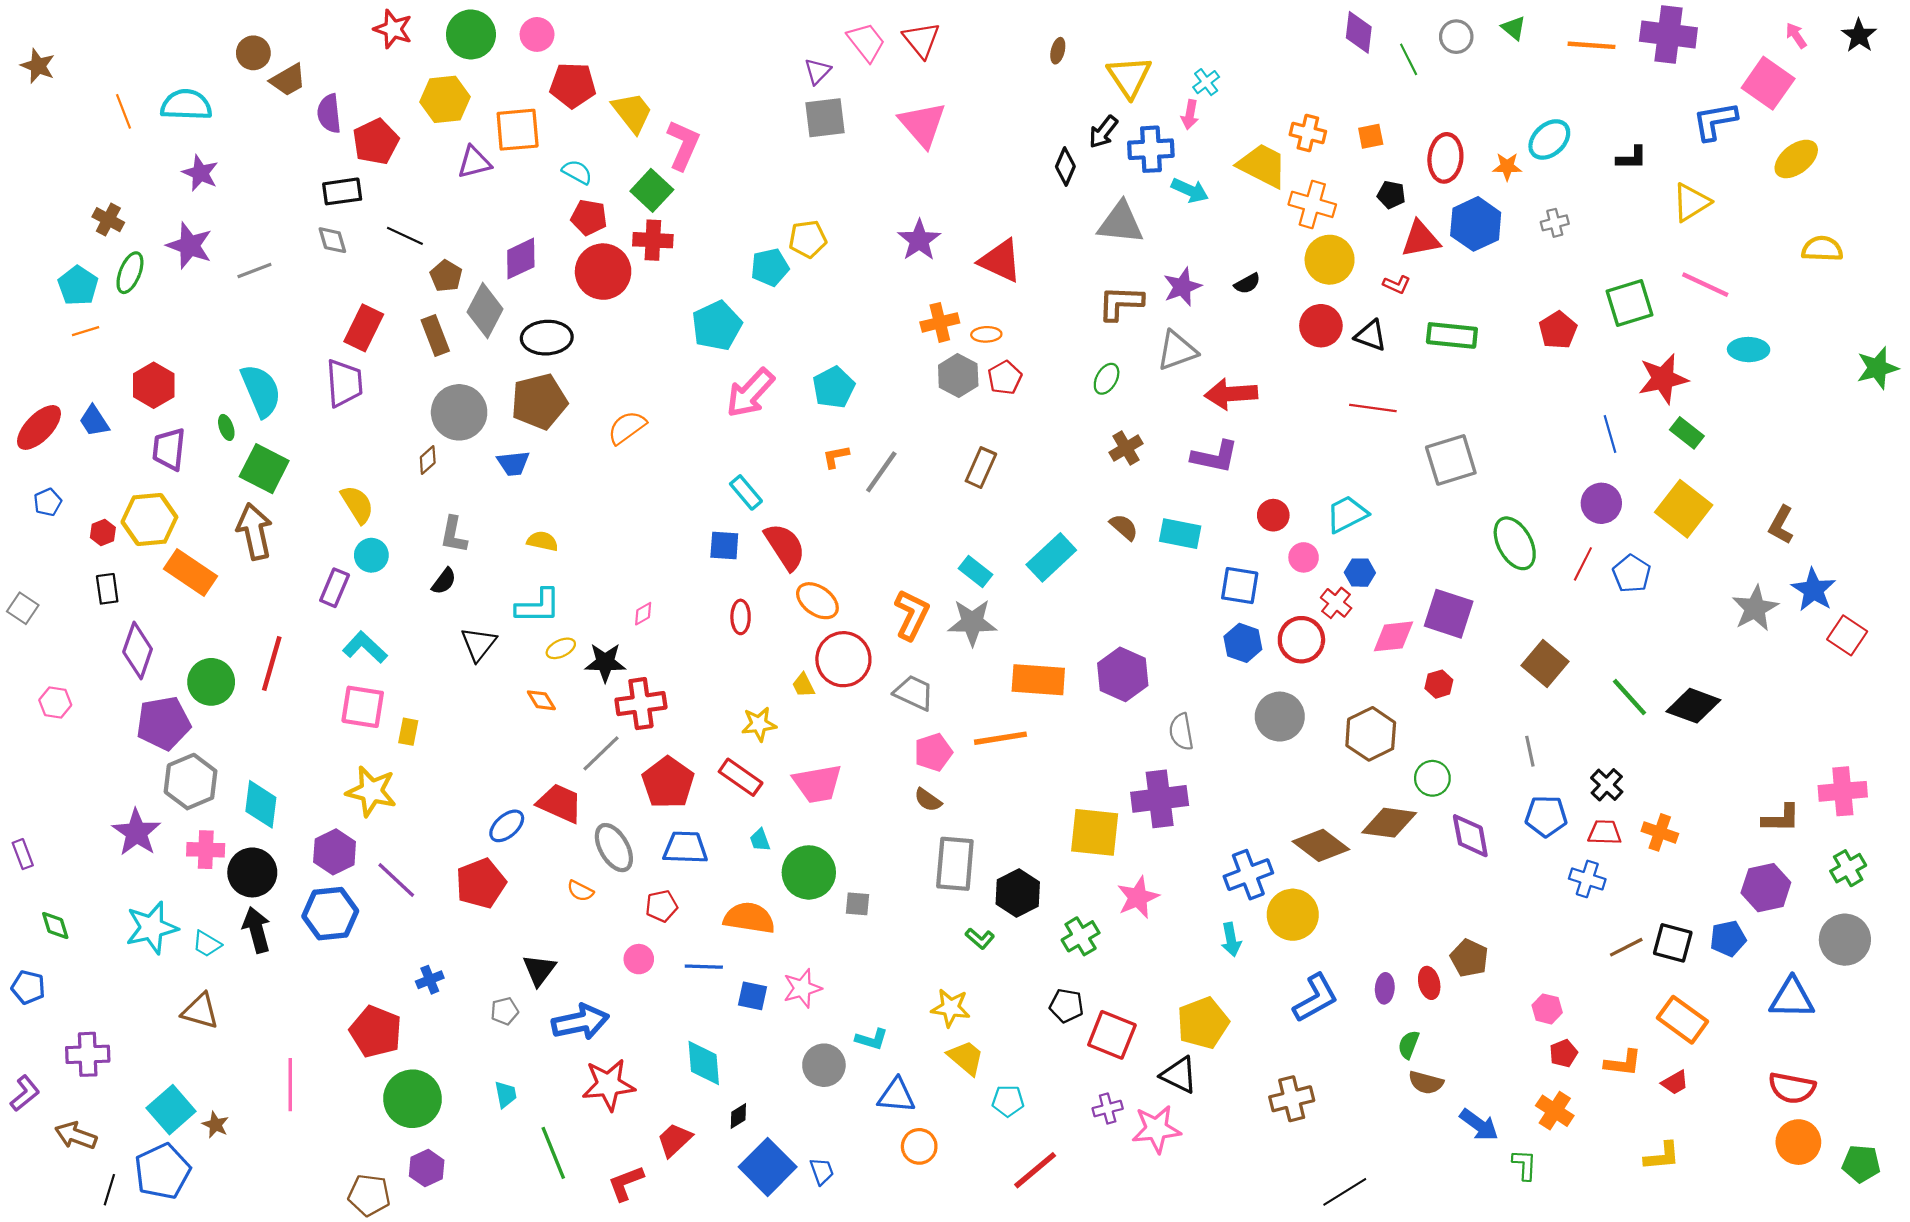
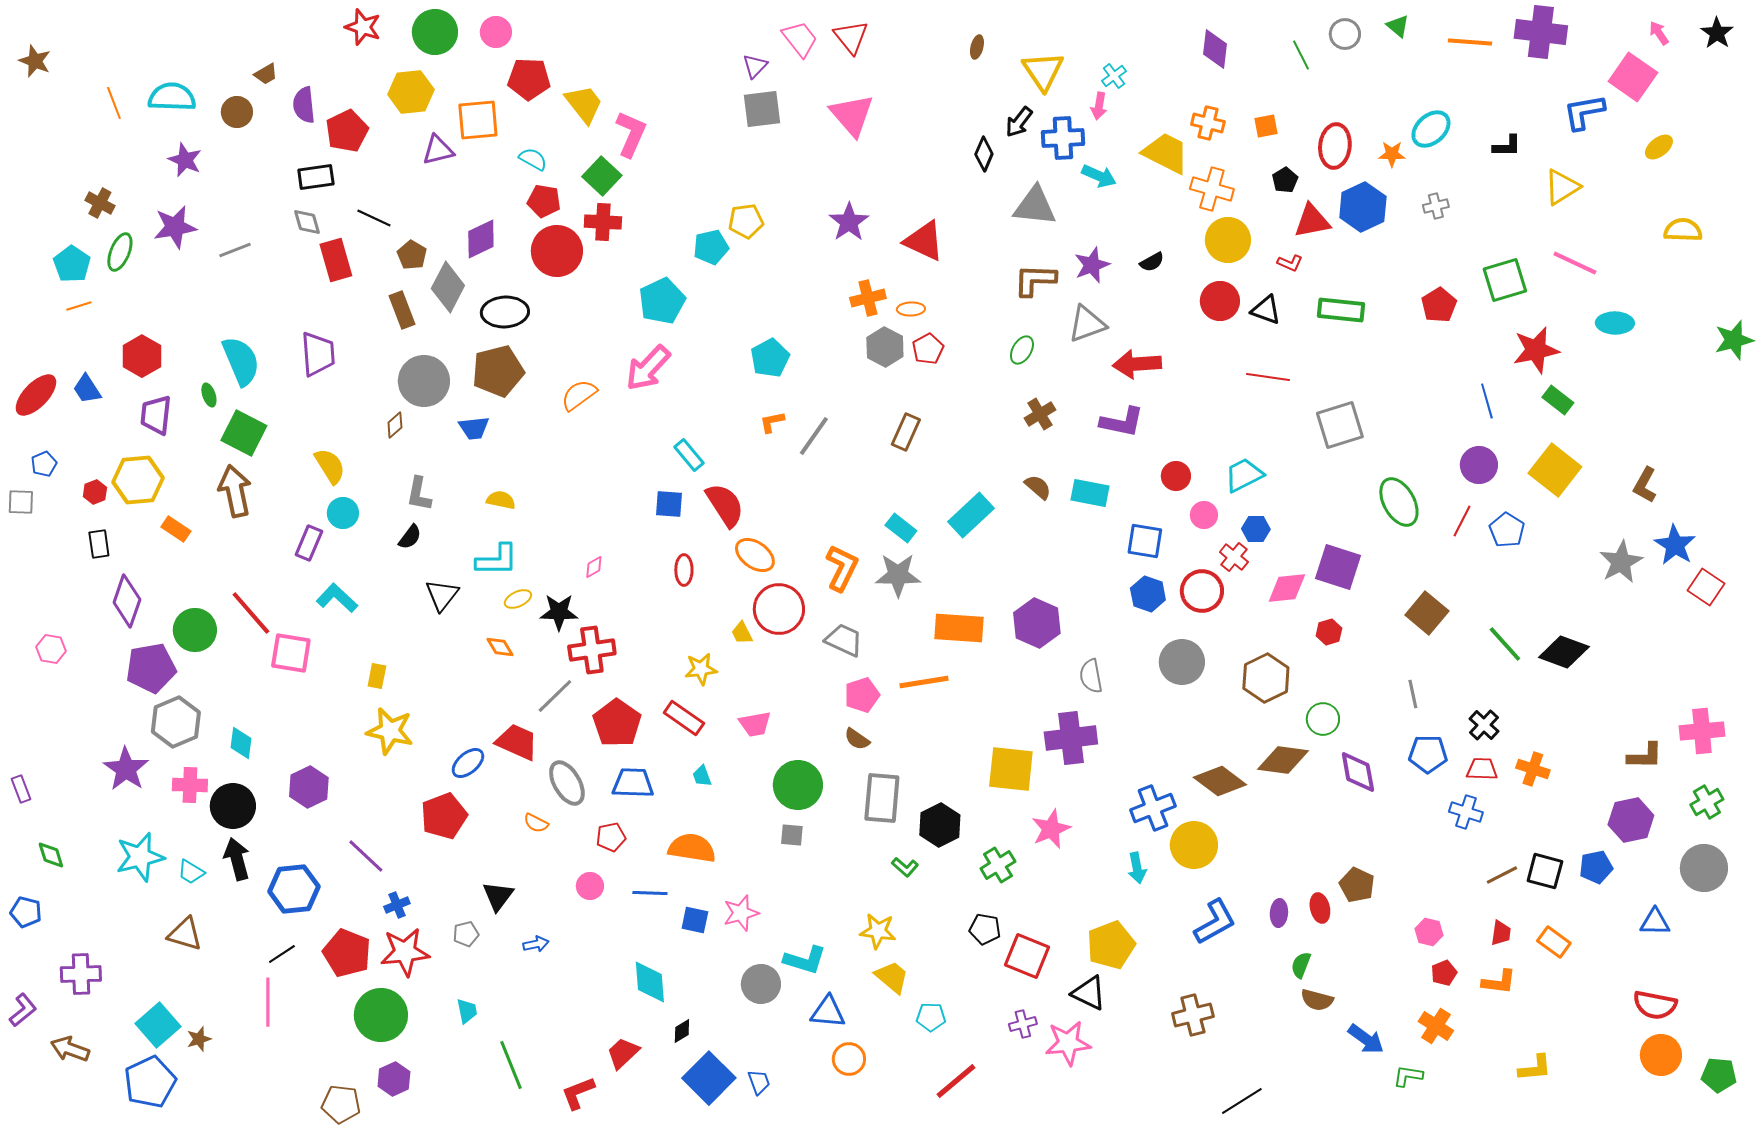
purple diamond: (1359, 32) -> (1215, 49), moved
brown circle: (253, 53) -> (237, 112), moved
brown trapezoid: (288, 80) -> (266, 74), size x0.7
yellow ellipse: (1796, 159) -> (1659, 147), size x0.7
black pentagon: (1391, 195) -> (1285, 180), turned 30
purple star: (189, 246) -> (175, 227), turned -30
red rectangle: (364, 328) -> (336, 260), moved, turned -42
pink arrow: (750, 393) -> (648, 368), moved
orange rectangle: (191, 573) -> (176, 529), size x0.6
gray square: (23, 608) -> (21, 502), moved, turned -32
red line: (272, 664) -> (251, 613), turned -57
pink square: (363, 707) -> (291, 653), moved
pink trapezoid: (817, 784) -> (755, 724), size x0.7
yellow star: (371, 791) -> (390, 731), moved
cyan diamond: (261, 804) -> (241, 743), size x0.7
green circle: (809, 872) -> (798, 785), moved
purple line: (396, 880) -> (366, 856), moved
blue hexagon: (330, 914) -> (294, 889), moved
blue triangle: (1792, 998) -> (1655, 922), size x0.7
orange rectangle: (1683, 1020) -> (1554, 942), size x0.7
blue arrow: (580, 1022) -> (536, 944), size x0.5
cyan L-shape: (872, 1039) -> (805, 960), size x1.4
red trapezoid: (1675, 1083) -> (1501, 933), moved, turned -52
red star: (608, 1085) -> (405, 952), moved
brown star: (215, 1125) -> (199, 1039), turned 30
green L-shape: (1524, 1165) -> (1408, 1076), turned -84
black line: (109, 1190) -> (282, 954), moved, turned 40

